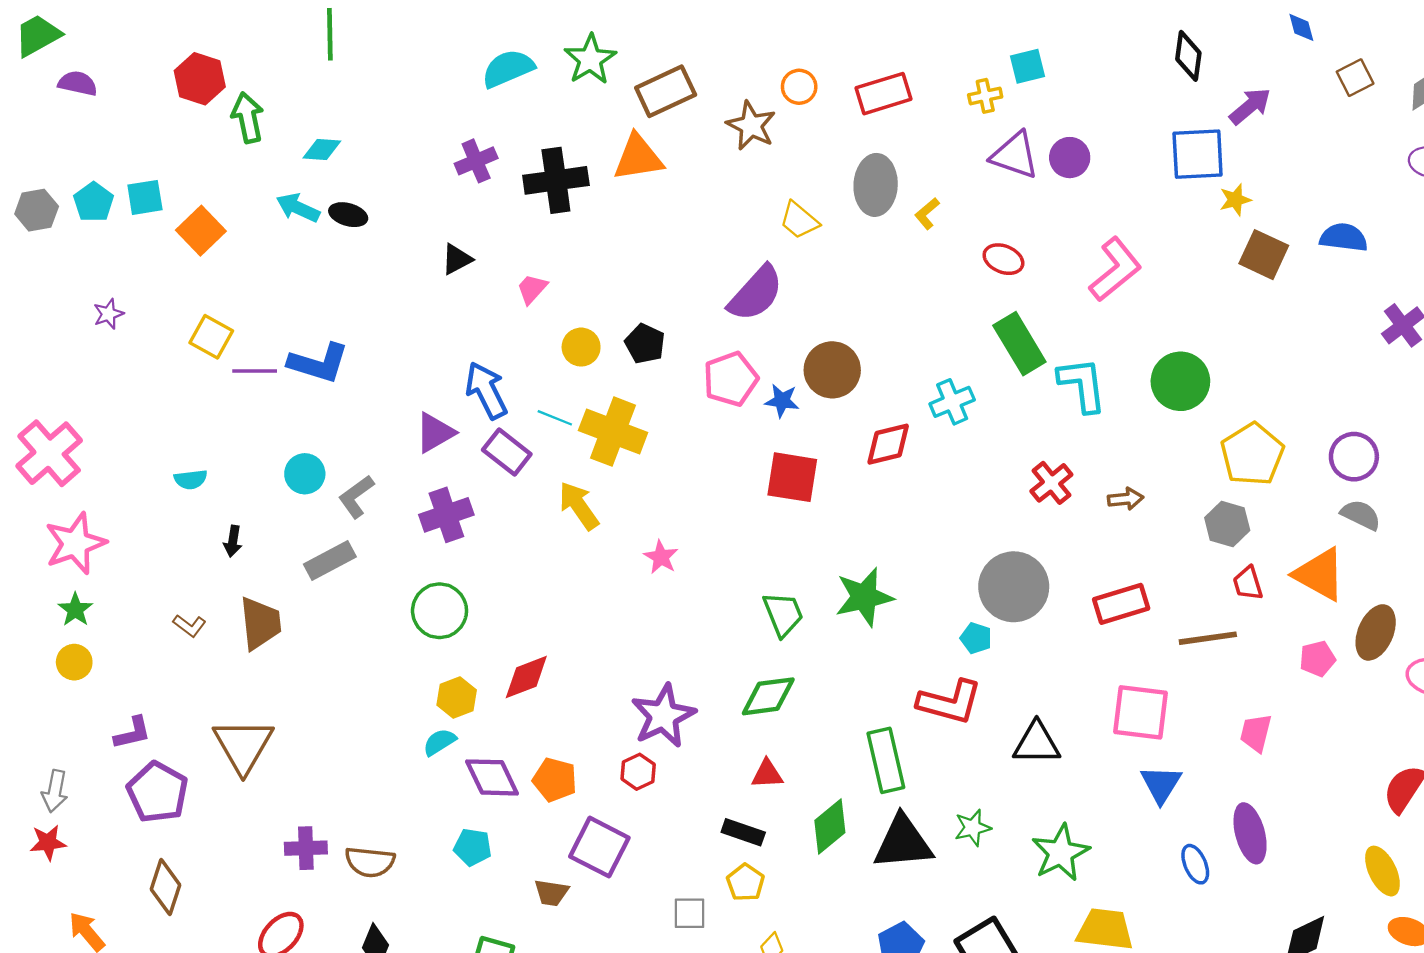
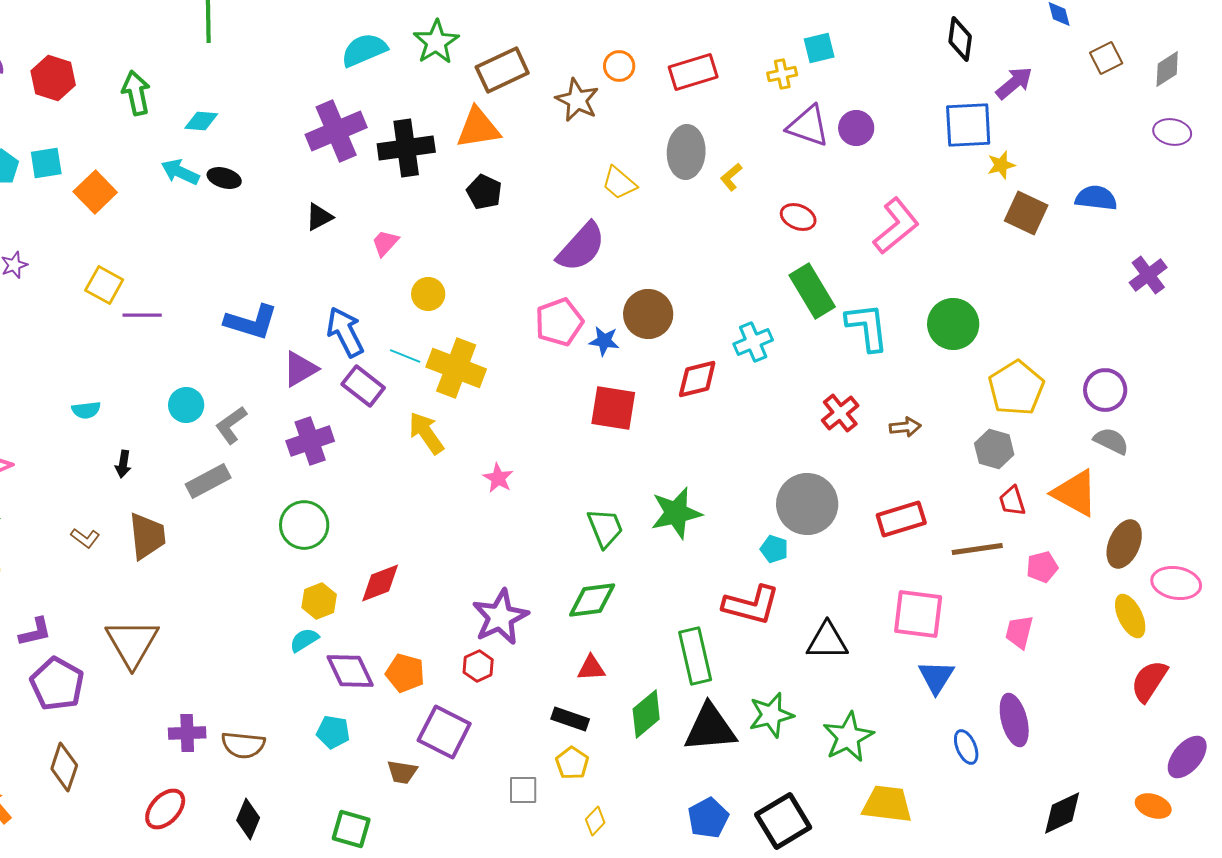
red hexagon: (200, 79) -> (53, 78), moved
purple cross: (476, 161) -> (336, 131), size x1.6
black pentagon: (645, 344) -> (484, 192), moved
blue L-shape: (319, 363) -> (251, 322), moved
pink pentagon: (1317, 659) -> (1042, 567), moved
green star: (973, 828) -> (771, 715), size x1.4
yellow ellipse: (1382, 871) -> (1130, 616), moved

